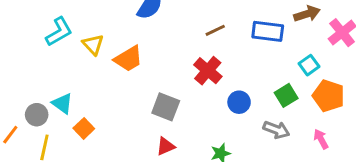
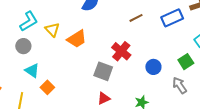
blue rectangle: (268, 31) -> (172, 18), turned -30
red cross: (208, 71) -> (121, 51), moved
gray circle: (37, 115) -> (23, 46), moved
gray arrow: (276, 130) -> (180, 85), turned -144

